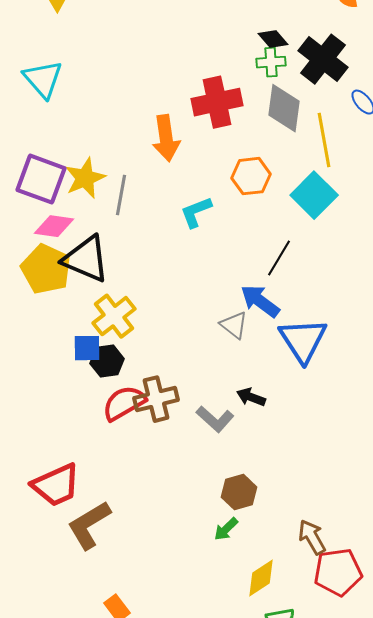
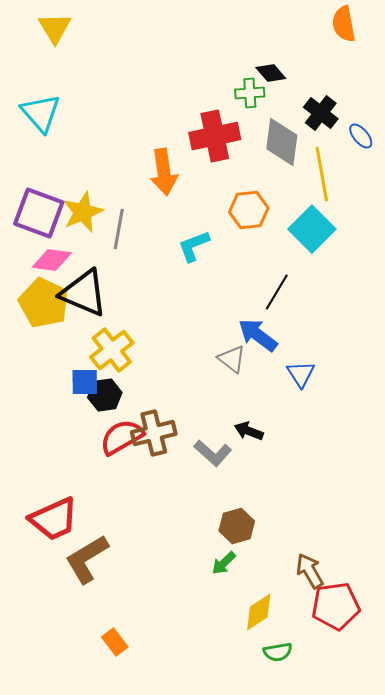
black cross: (323, 59) -> (321, 113), moved, size x0.7
green cross: (271, 62) -> (250, 93), moved
blue triangle: (303, 340) -> (301, 374), size x0.6

